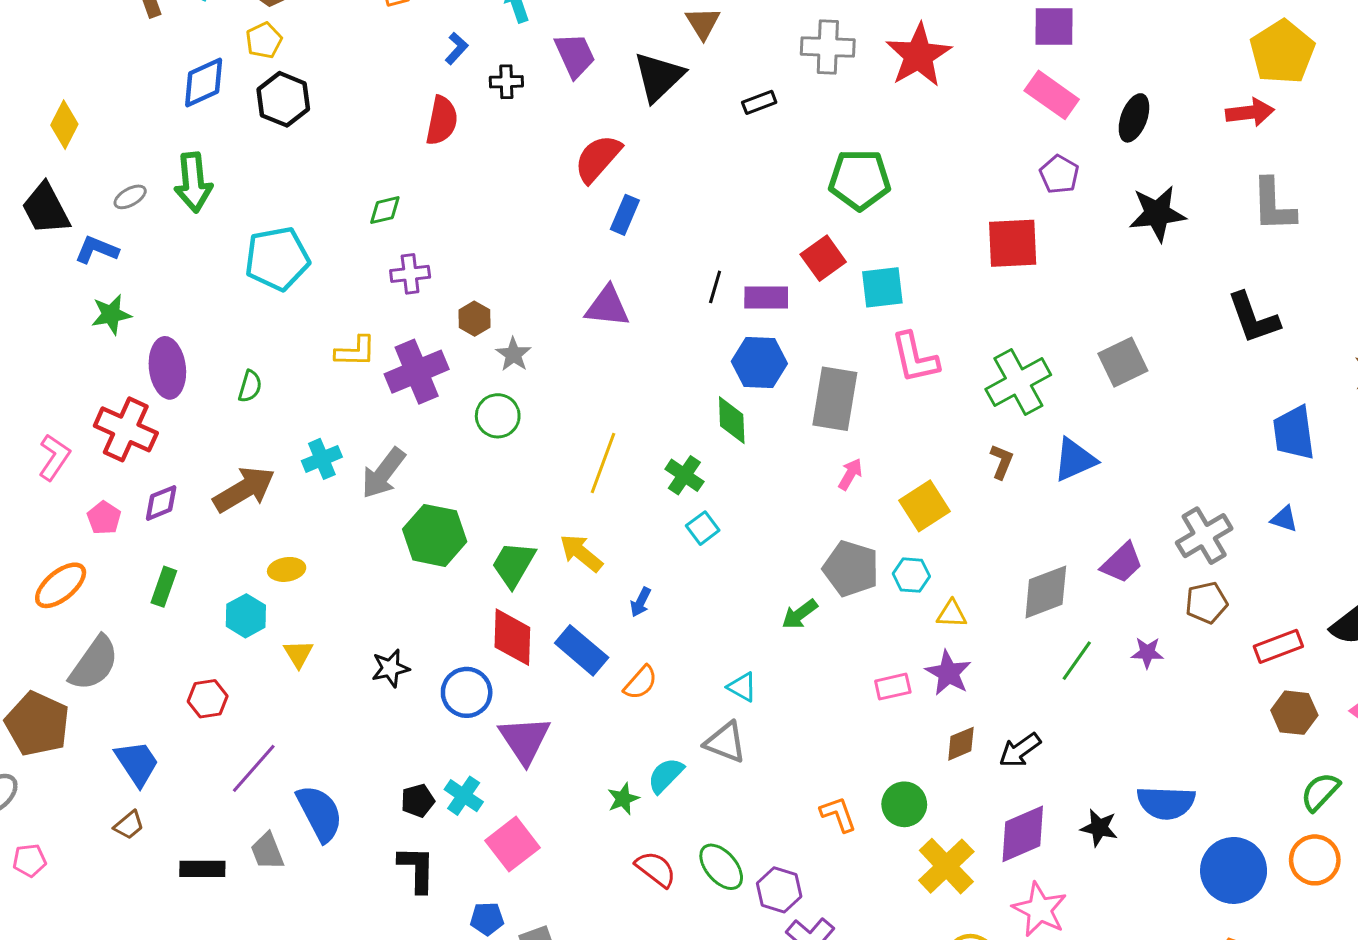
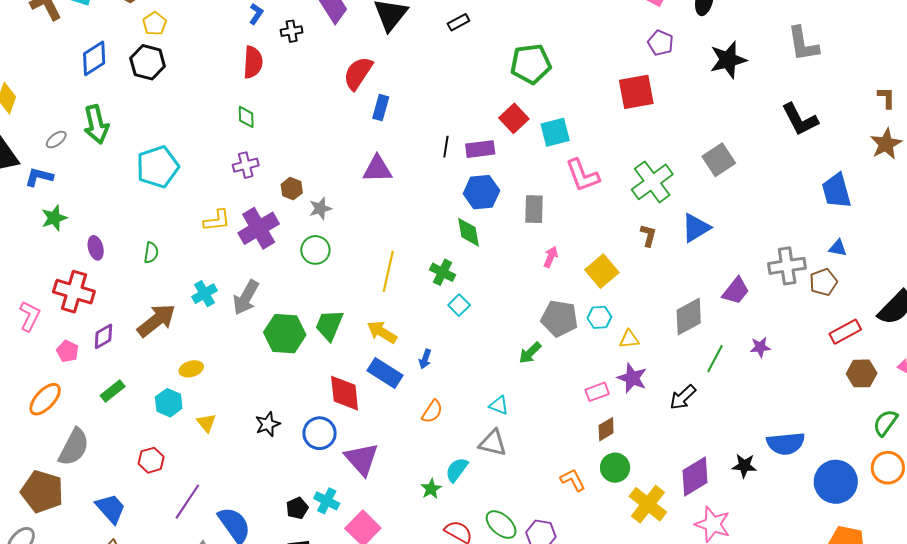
yellow pentagon: (264, 40) -> (155, 24), moved
green diamond: (385, 210) -> (246, 117), moved, turned -70
gray star: (513, 354) -> (320, 208), turned 30
purple ellipse: (167, 368) -> (96, 248), size x0.6
gray rectangle: (835, 399) -> (534, 209), size x0.7
gray cross: (1204, 536) -> (787, 266), turned 30
green trapezoid: (514, 564) -> (329, 325), moved
green rectangle: (164, 587) -> (113, 391), turned 40
brown pentagon: (1206, 603) -> (823, 282), moved
blue rectangle: (582, 650) -> (385, 373), moved
brown diamond: (961, 744) -> (606, 429), moved
black arrow: (1020, 750) -> (683, 397), moved

